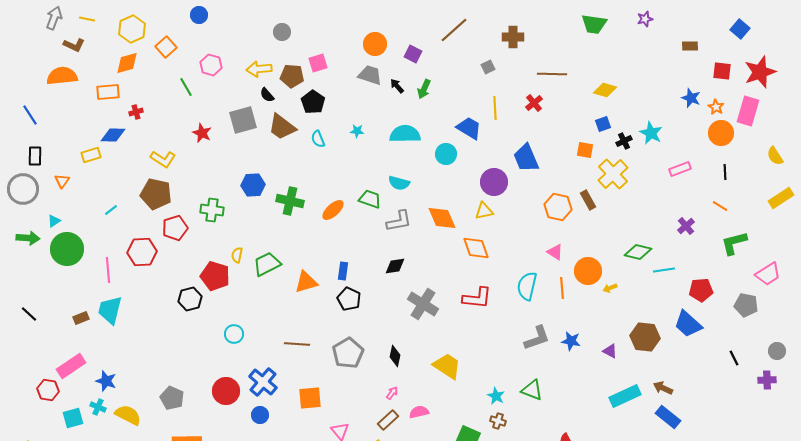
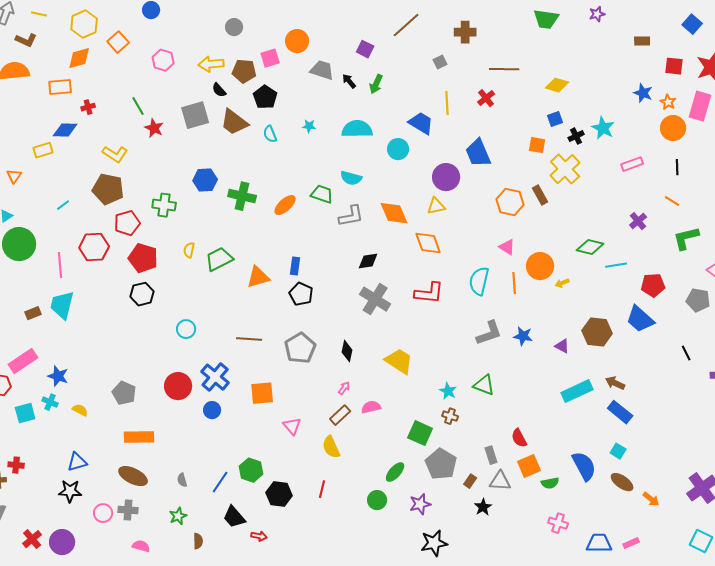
orange circle: (375, 44) -> (297, 41), moved
green line: (186, 87) -> (138, 106), moved
black diamond: (395, 266) -> (368, 261), moved
red pentagon: (215, 276) -> (143, 258), moved
yellow semicircle: (128, 415) -> (80, 410), size x0.6

